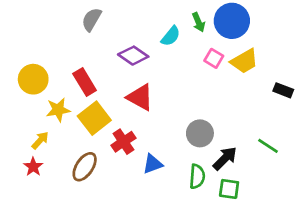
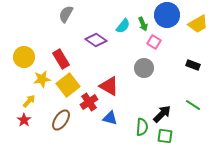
green arrow: (199, 22) -> (143, 24), moved
yellow trapezoid: (244, 61) -> (198, 24), moved
black rectangle: (283, 90) -> (193, 65), moved
red triangle: (140, 97) -> (109, 86), moved
gray circle: (200, 133) -> (144, 68), moved
blue triangle: (153, 164) -> (110, 118), turned 35

